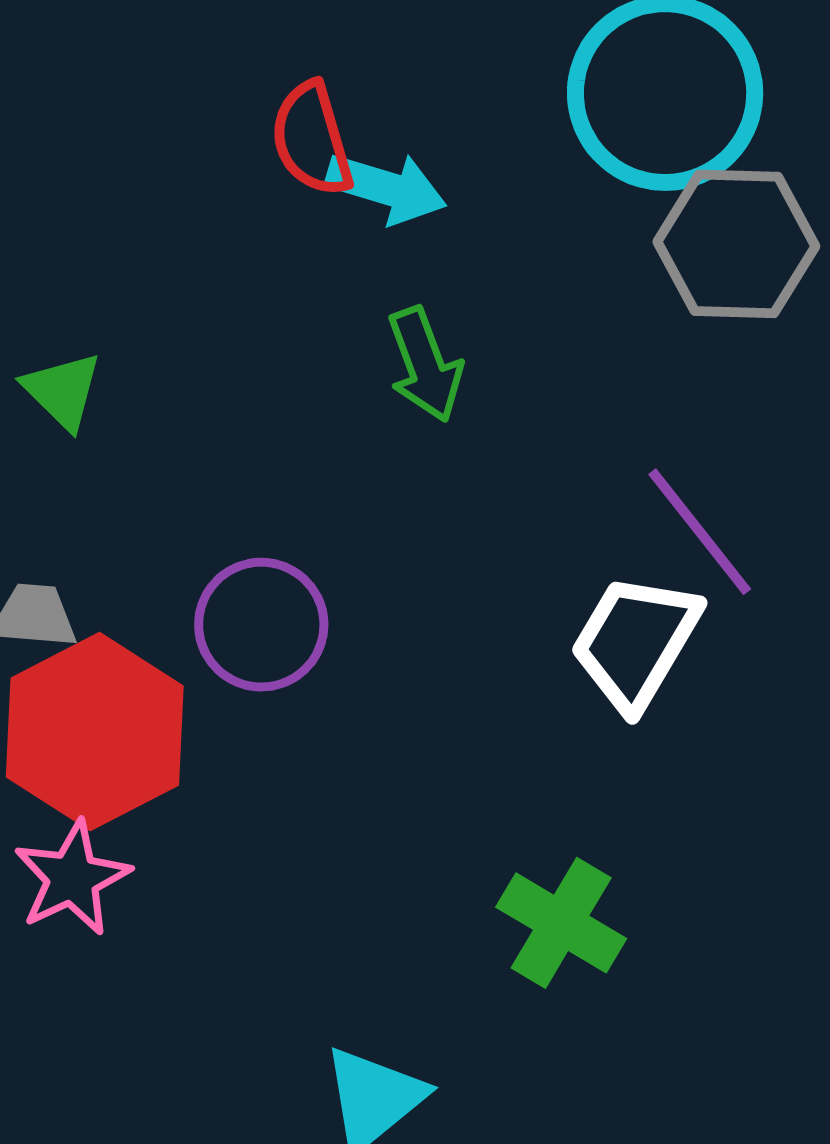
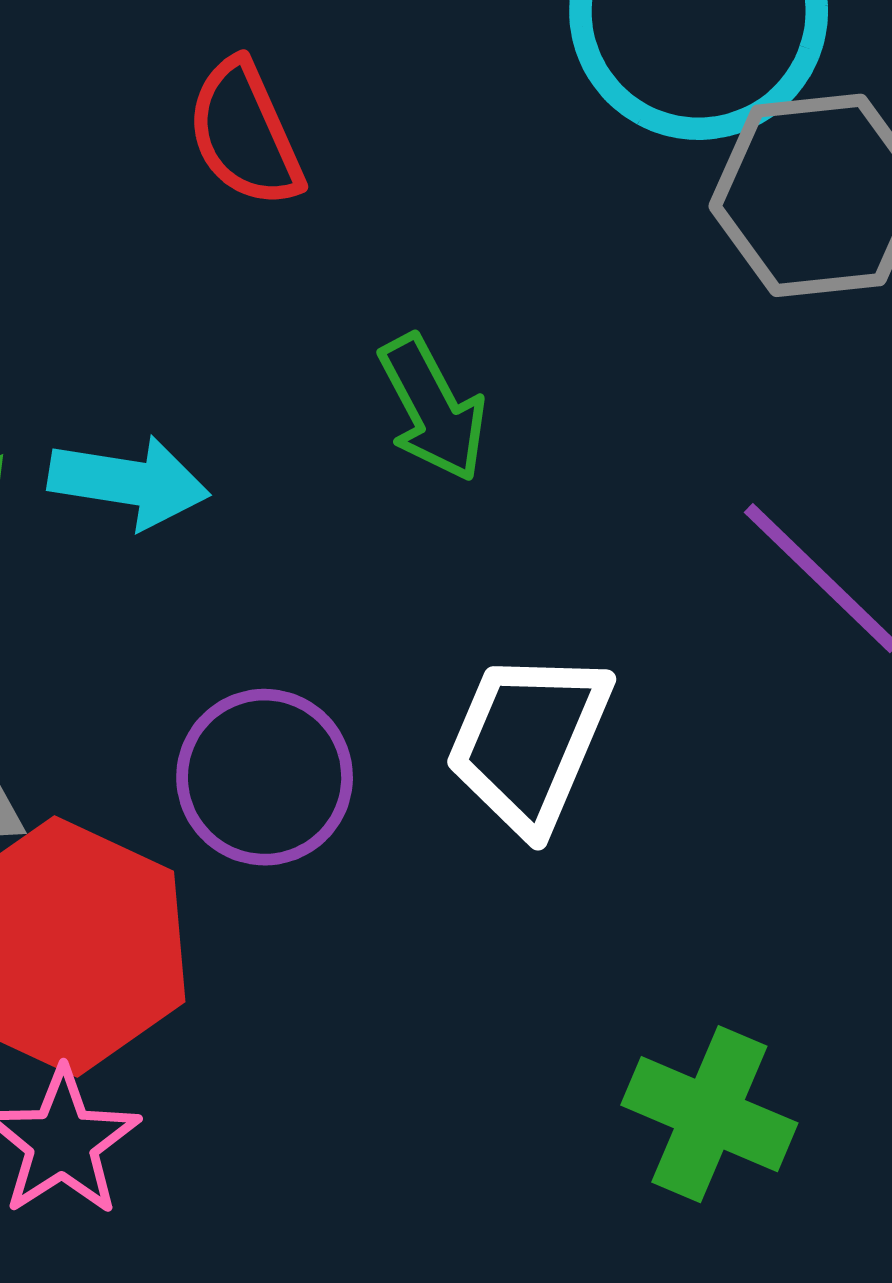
cyan arrow: (386, 188) -> (129, 482), moved
white trapezoid: (635, 642) -> (529, 741), moved

